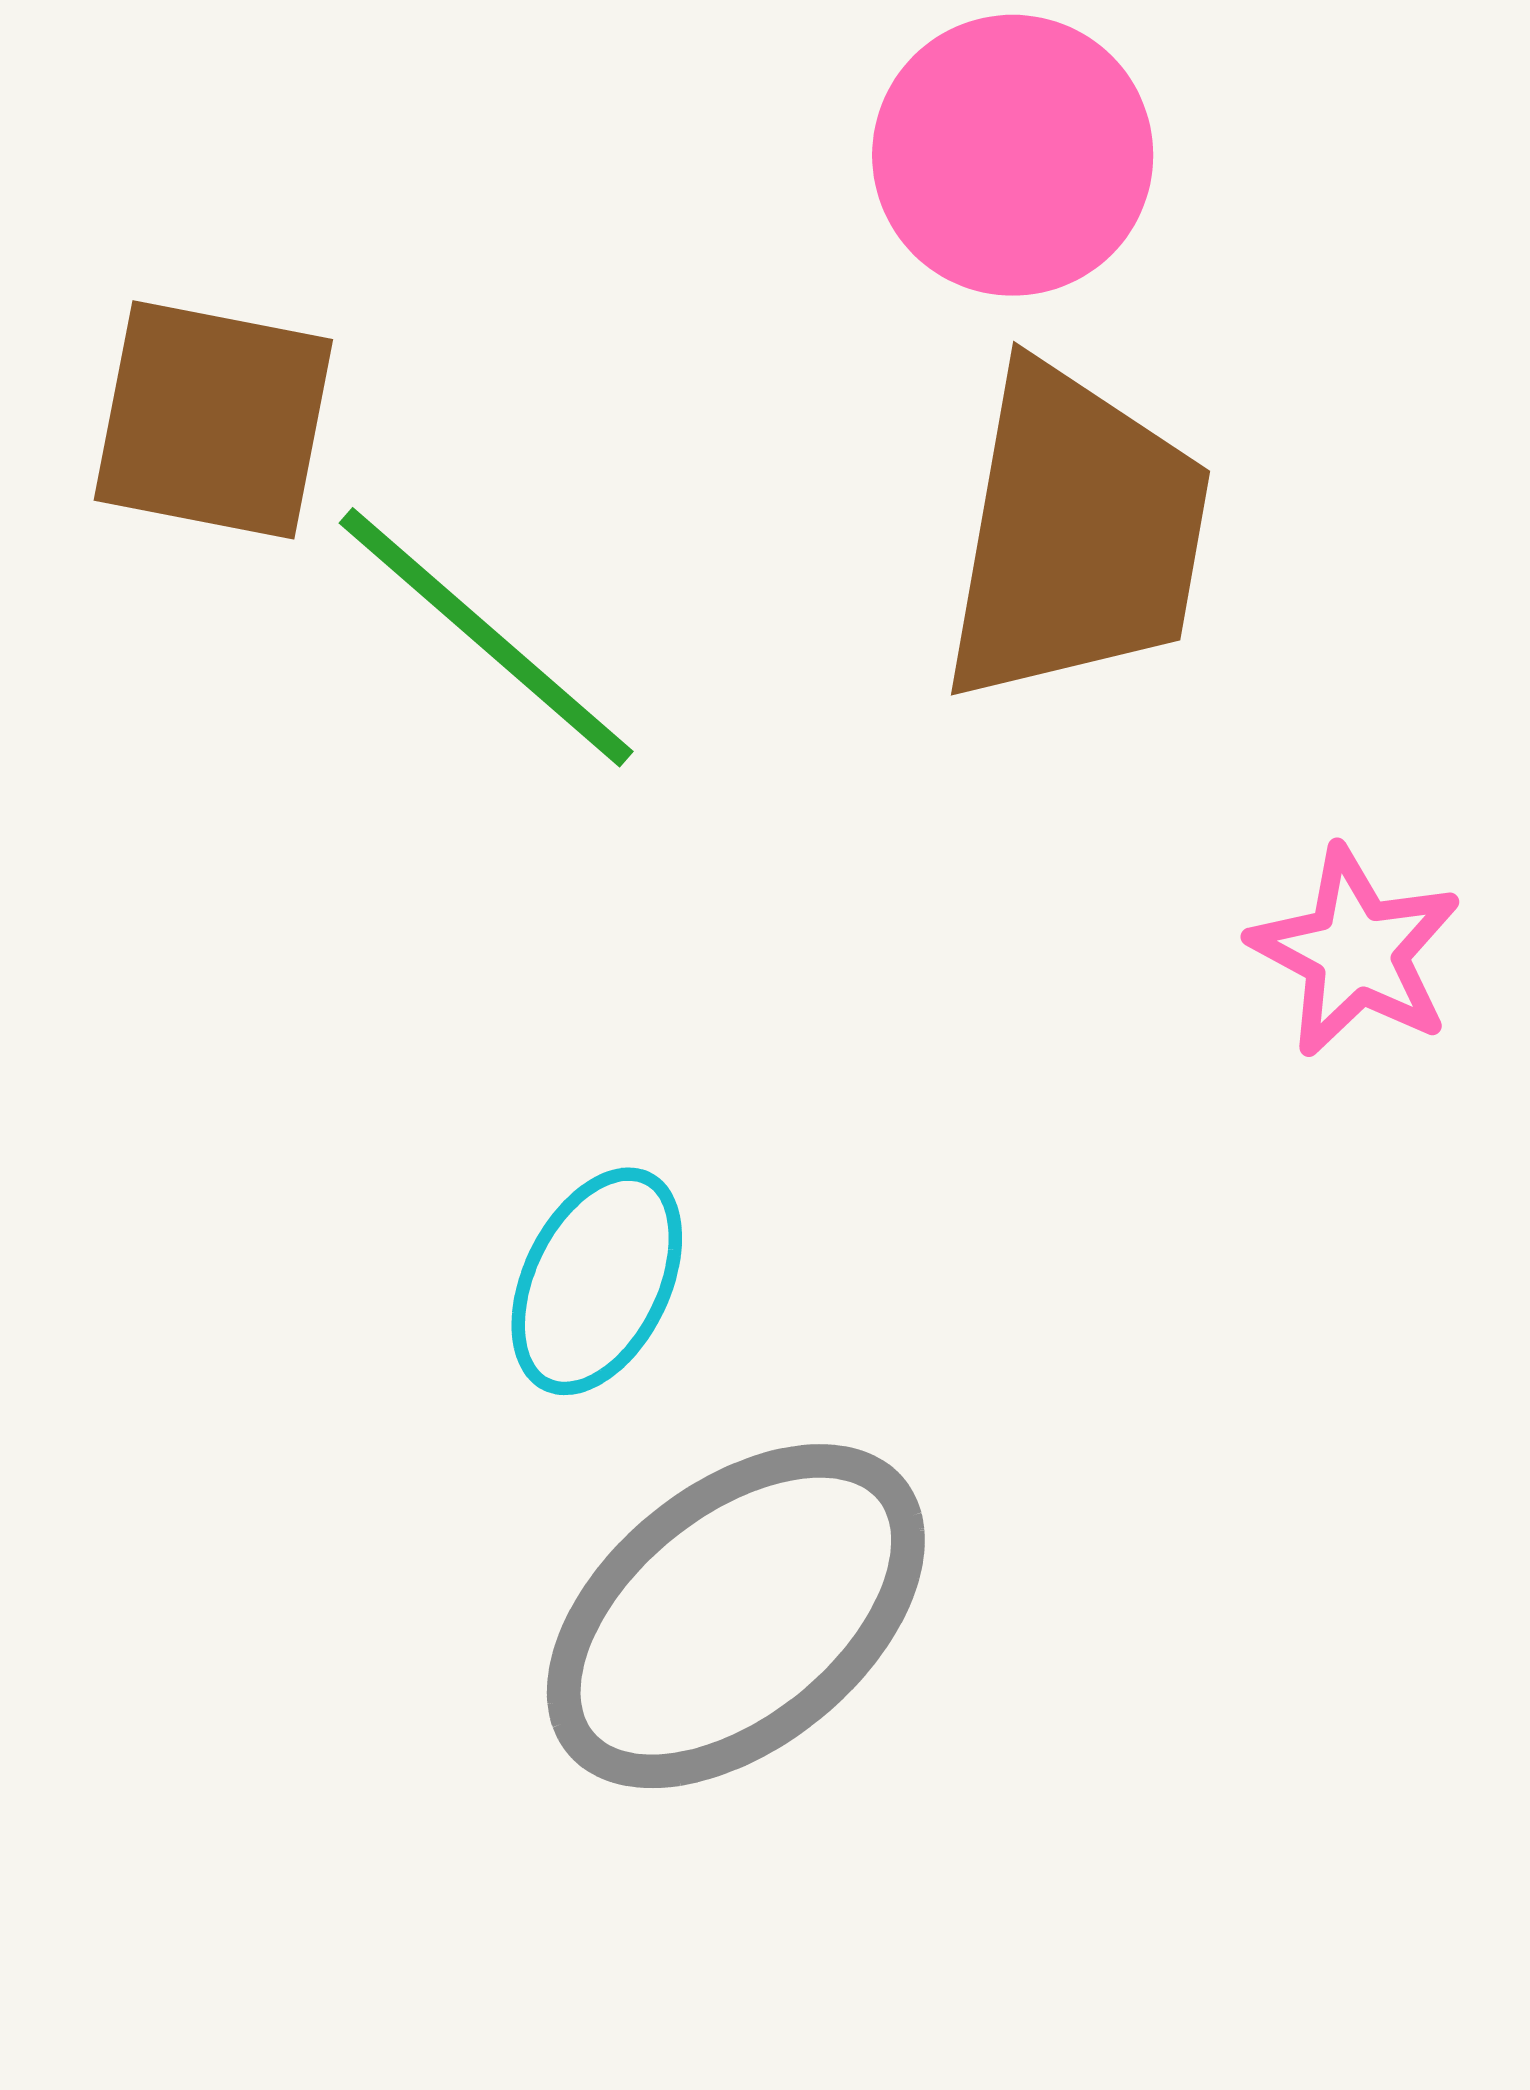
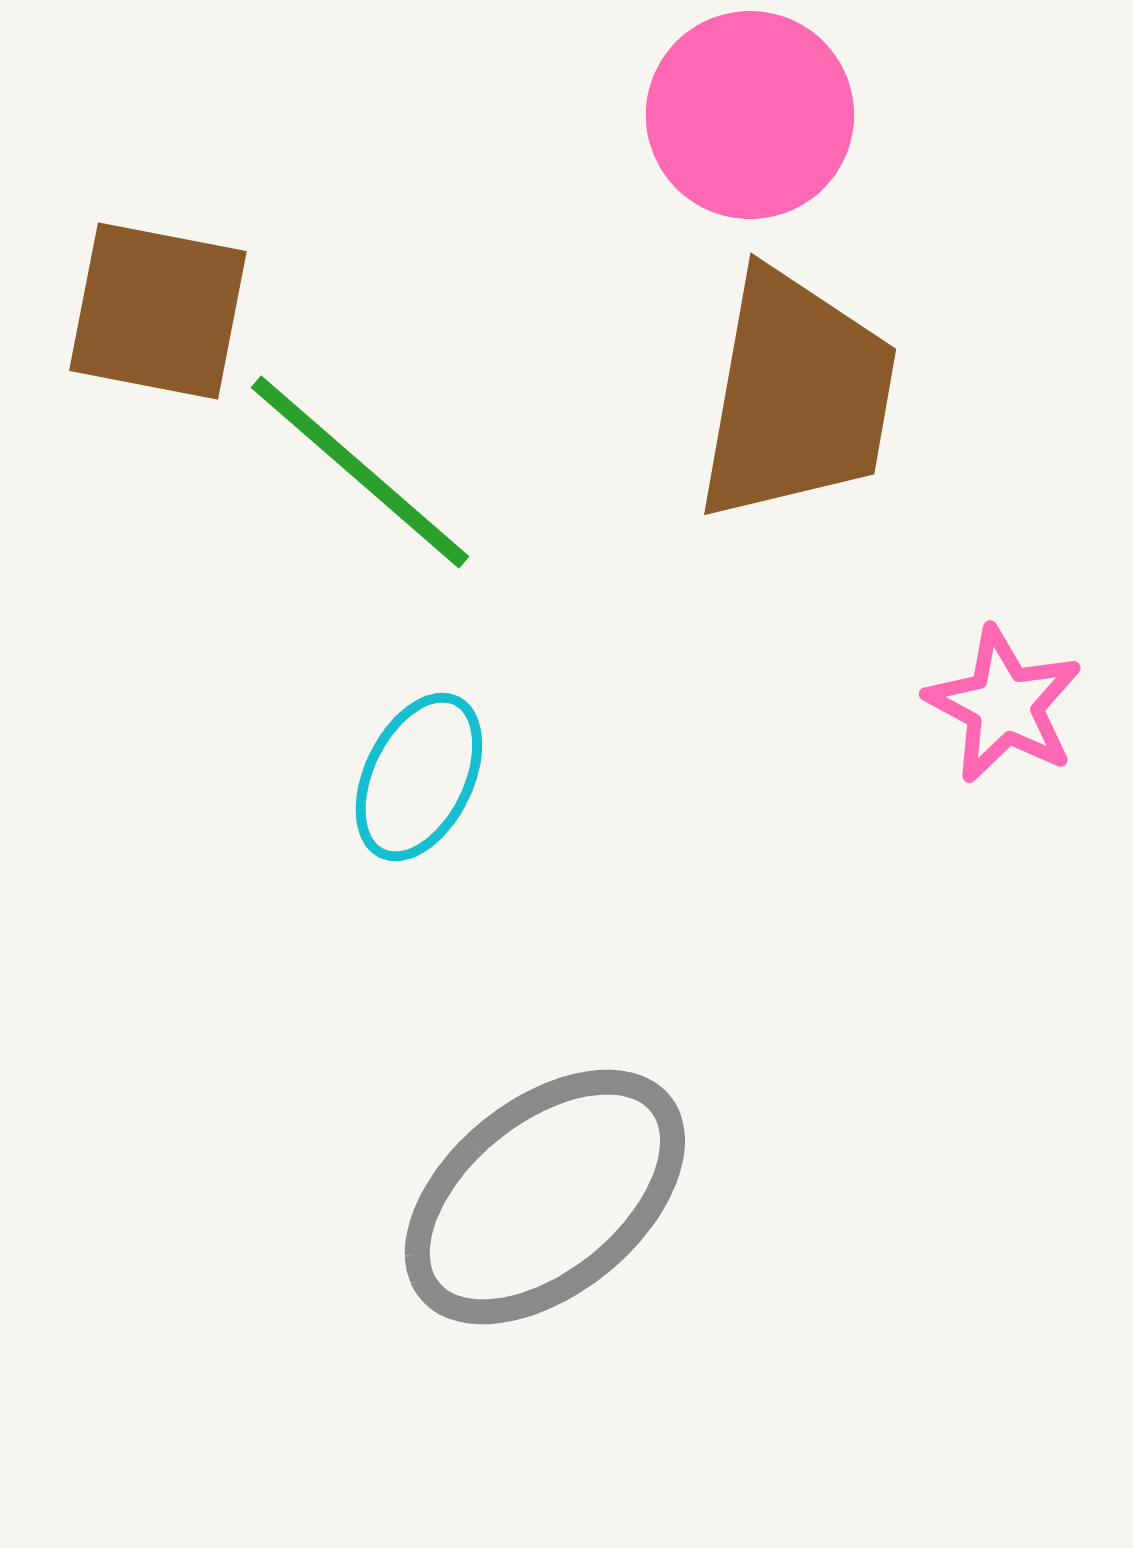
cyan ellipse: (597, 1281) -> (419, 777), moved

